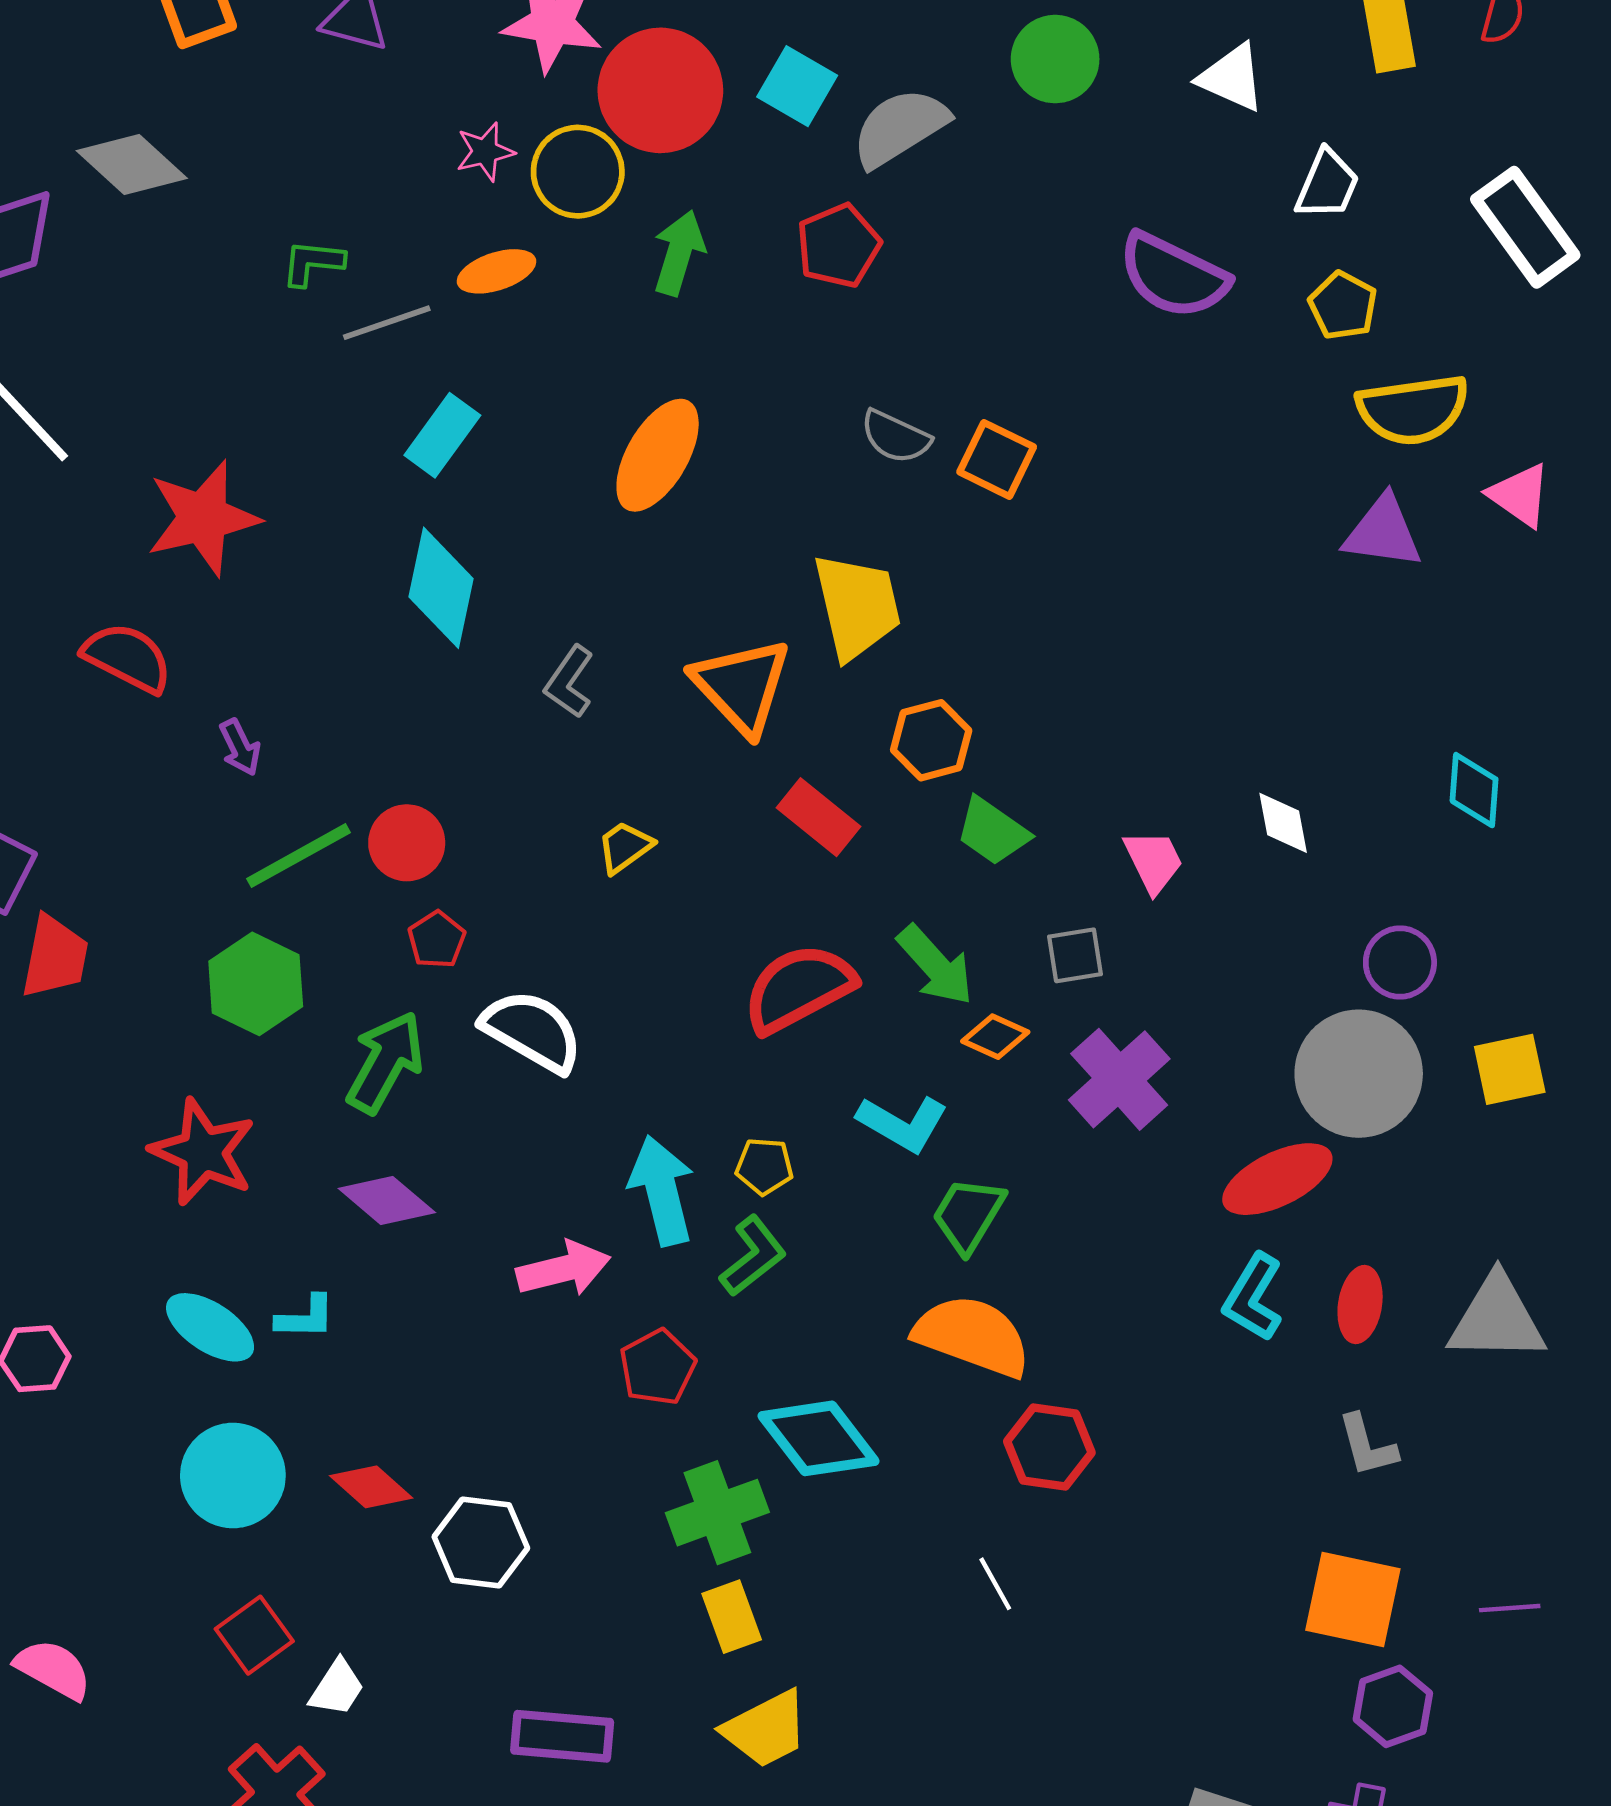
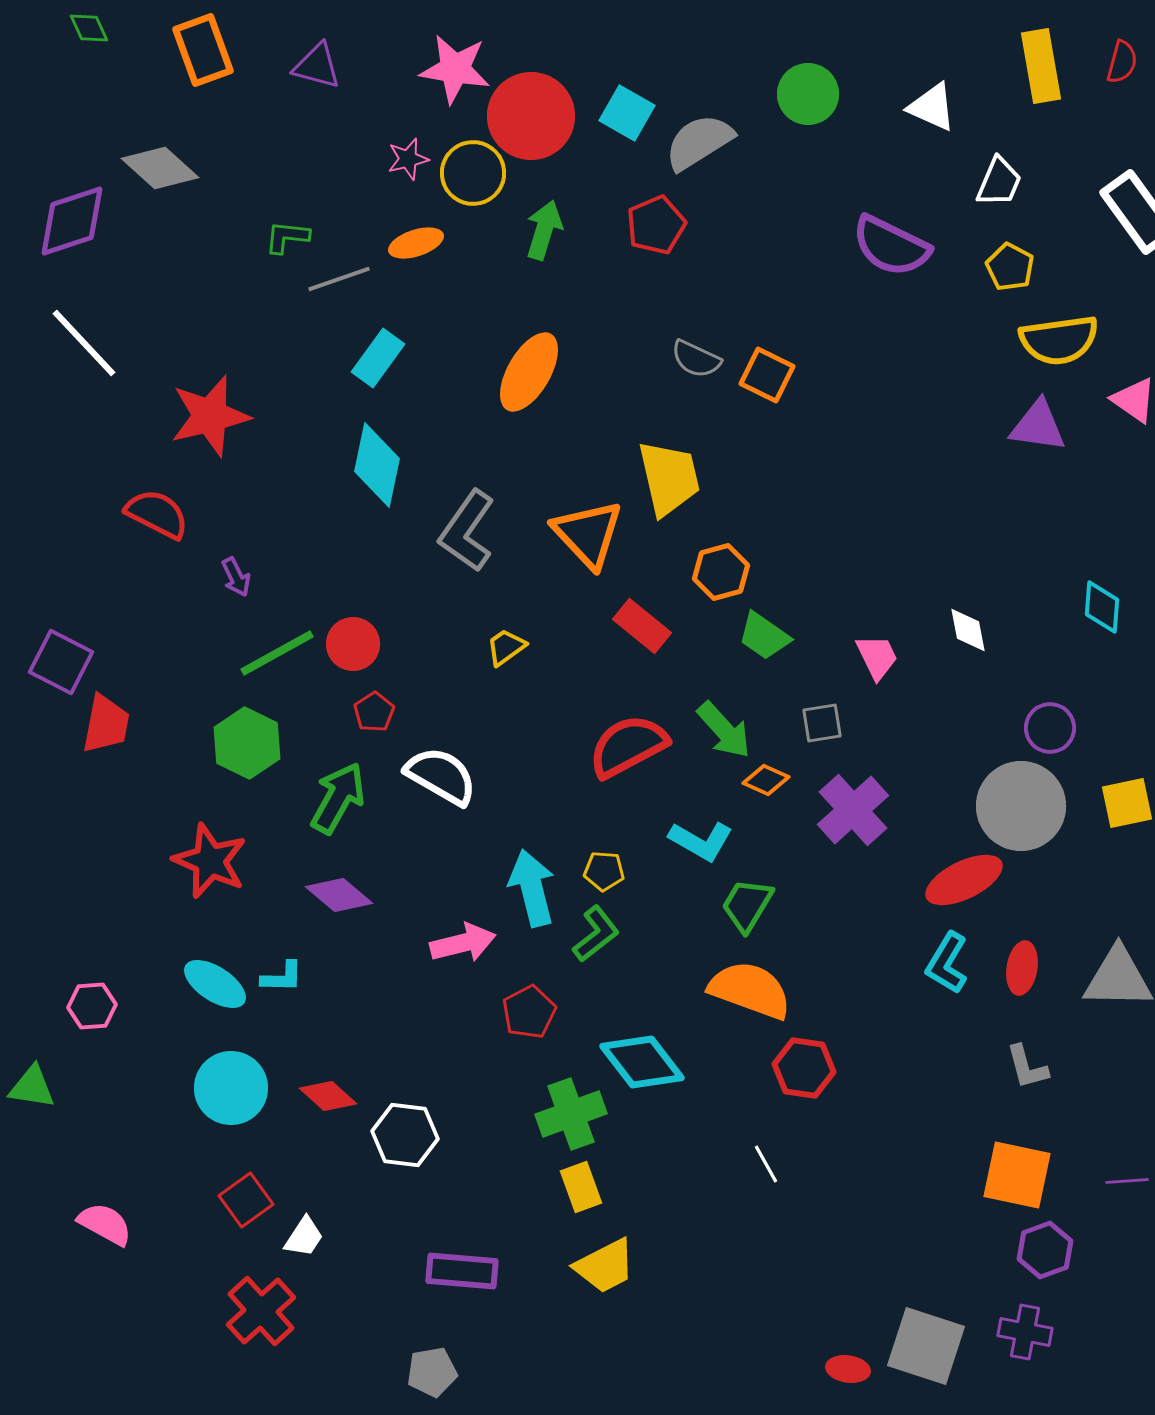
gray L-shape: (569, 682) -> (467, 531), size x1.6

